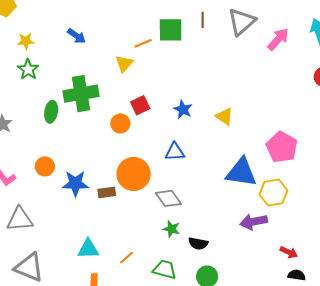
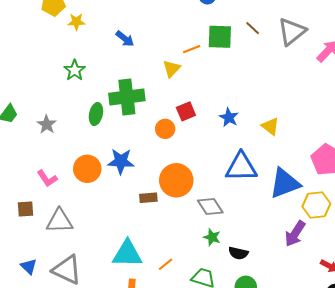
brown line: (203, 20) -> (253, 28), turned -49
yellow star: (26, 41) -> (76, 22), moved
blue triangle: (175, 152) -> (241, 167), moved, size x1.6
orange circle: (45, 166) -> (87, 169), size x1.4
blue triangle: (241, 172) -> (285, 183), turned -32
blue star: (75, 183) -> (121, 161), moved
purple arrow: (254, 222) -> (295, 234), turned -48
cyan triangle: (88, 249) -> (127, 254), size x1.4

